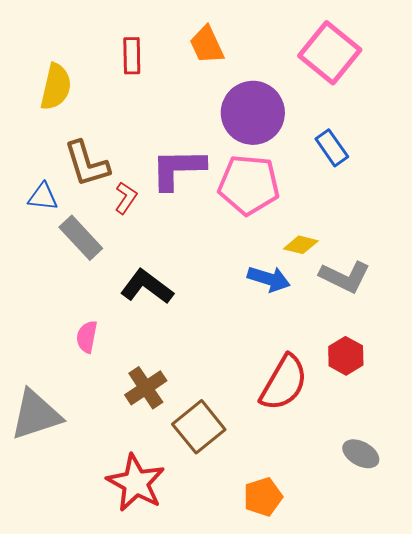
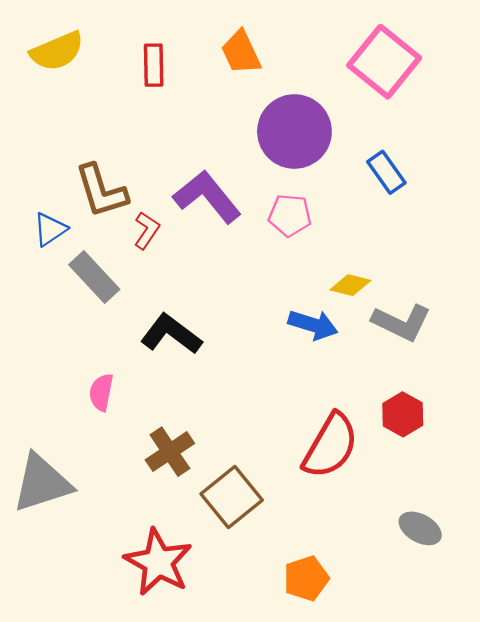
yellow semicircle: (56, 87) -> (57, 51), moved, turned 54
purple L-shape: (178, 169) -> (207, 197), turned 52
pink pentagon: (249, 185) -> (290, 215), size x0.6
blue triangle: (43, 197) -> (50, 229), turned -40

